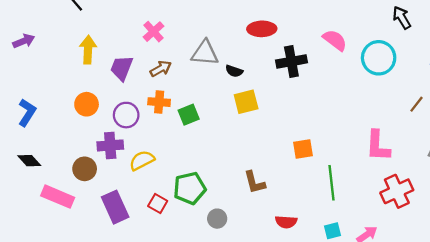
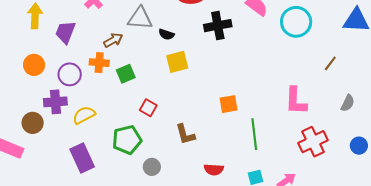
brown arrow: (161, 69) -> (113, 40), moved
red square: (158, 203) -> (148, 108), moved
purple rectangle: (115, 207) -> (82, 158), moved

